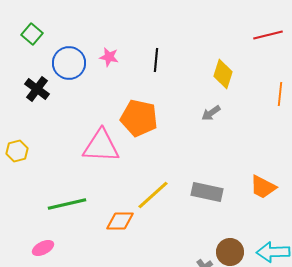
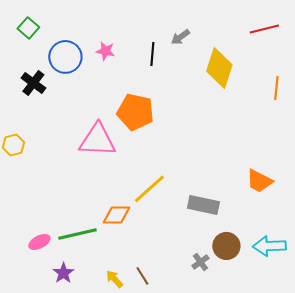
yellow diamond: (223, 74) -> (219, 68), size x1.4
gray arrow: (211, 113) -> (180, 37), moved
gray rectangle: (207, 192) -> (203, 205), moved
green line: (67, 204) -> (77, 234), moved

